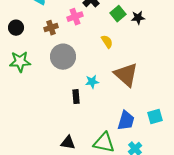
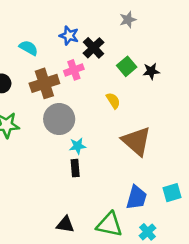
brown cross: (51, 28) -> (44, 83), size x1.6
cyan star: (92, 82) -> (78, 146), moved

